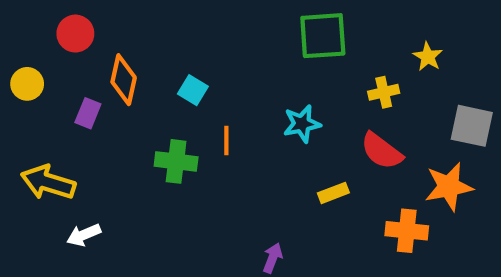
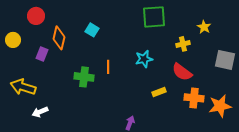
cyan square: (193, 90) -> (92, 30), moved
orange star: (449, 187) -> (220, 106), moved
orange cross: (407, 231) -> (194, 98), moved

